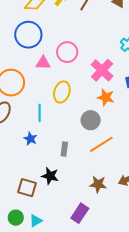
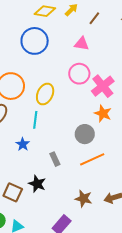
pink circle: (67, 52) -> (79, 74), moved
pink triangle: (43, 63) -> (82, 44), moved
yellow ellipse: (62, 92) -> (45, 94), moved
gray rectangle: (64, 149) -> (55, 159), turned -40

